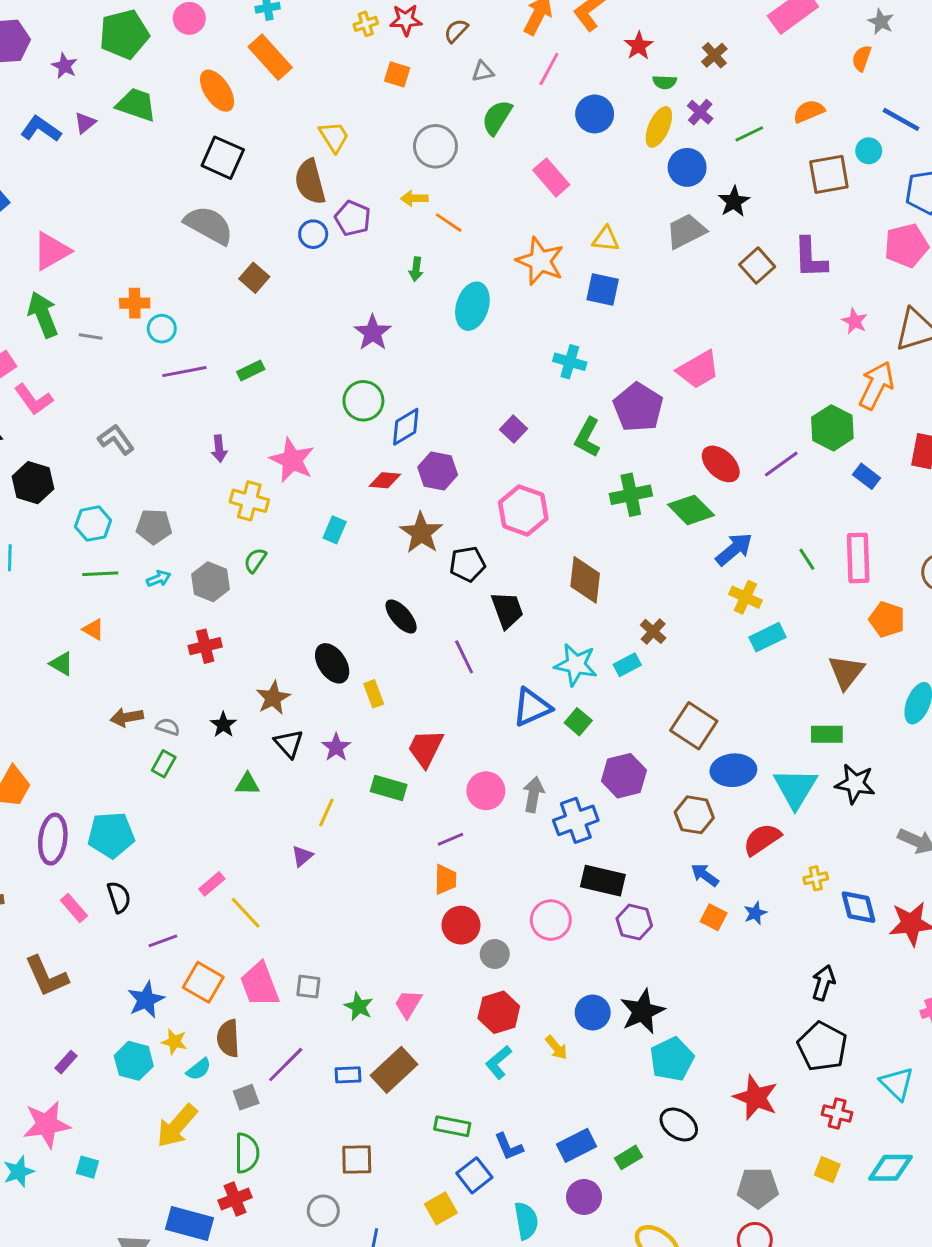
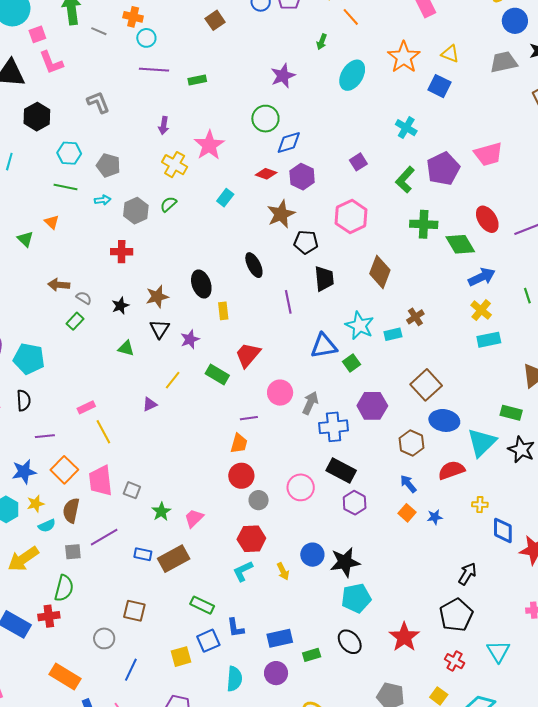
yellow star: (174, 1042) -> (36, 504), turned 30

